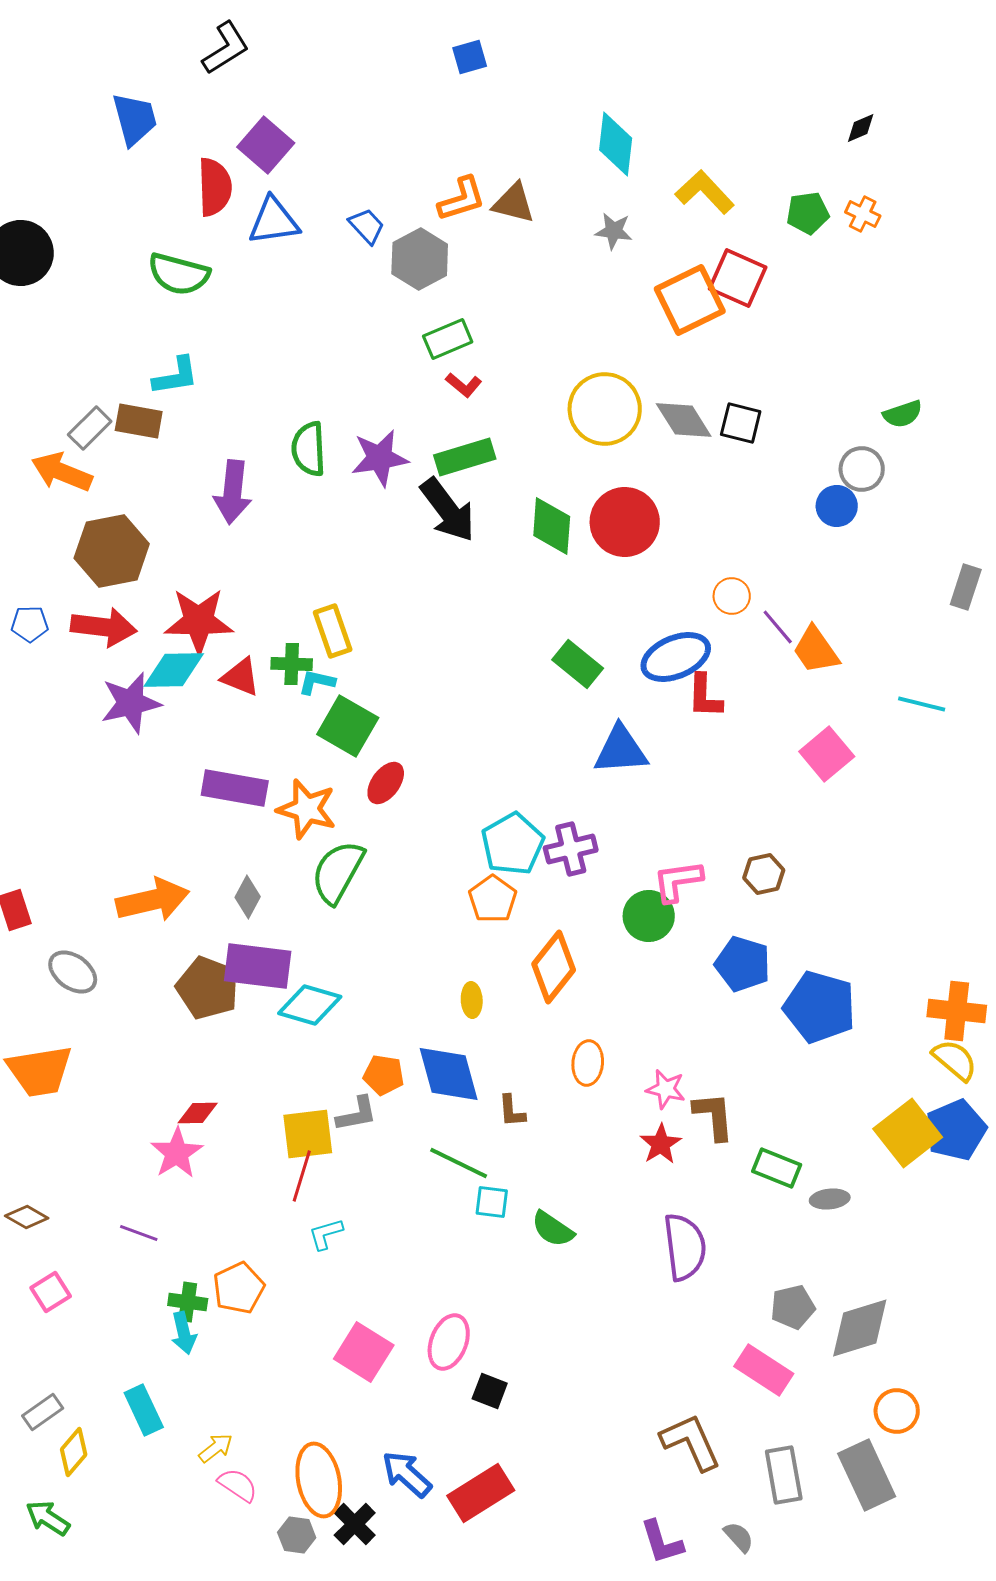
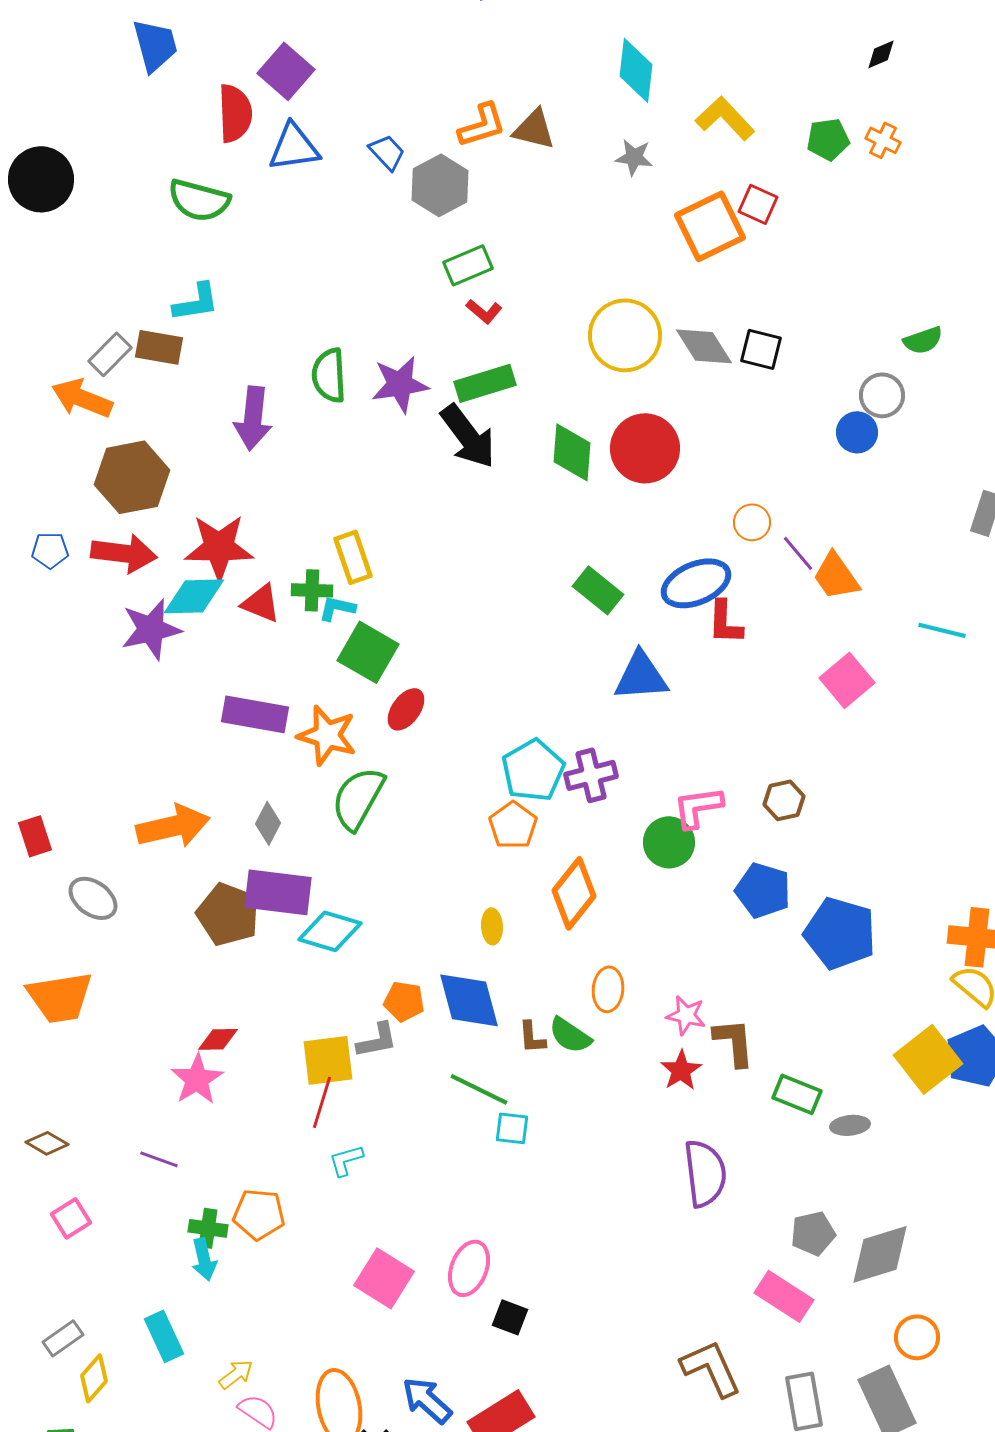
red square: (738, 278) -> (758, 204), size x0.7
green semicircle: (553, 1229) -> (570, 1035), moved
orange pentagon: (239, 1288) -> (259, 1214), turned 30

